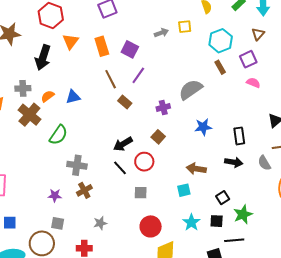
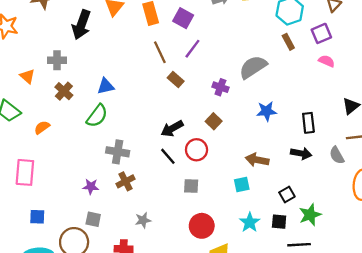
orange semicircle: (48, 96) -> (42, 127), moved
blue triangle: (73, 97) -> (106, 86), moved
purple cross: (163, 108) -> (220, 87), turned 32
brown cross: (29, 115) -> (64, 91), size x0.7

